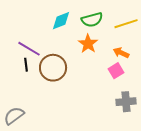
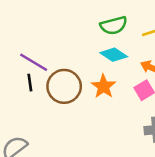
cyan diamond: (61, 21) -> (114, 55), moved, turned 55
orange star: (88, 44) -> (103, 86), moved

